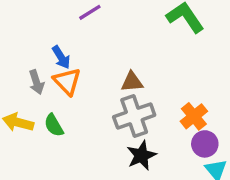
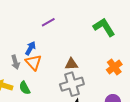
blue arrow: (61, 57) -> (30, 48), turned -120
orange cross: (194, 116) -> (114, 67), moved

